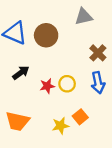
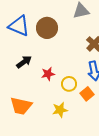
yellow circle: (67, 84) -> (69, 84), moved
orange square: (80, 117) -> (87, 94), moved

